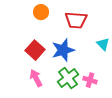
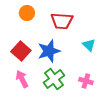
pink cross: (90, 80) -> (86, 81), moved

